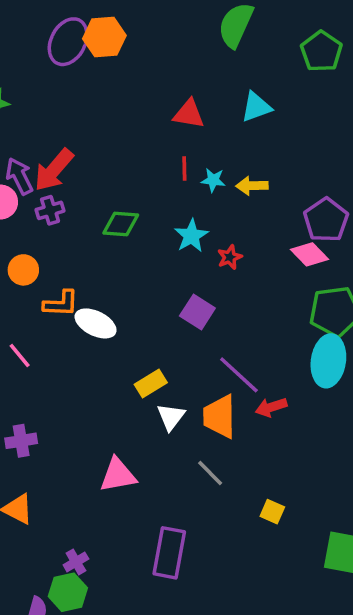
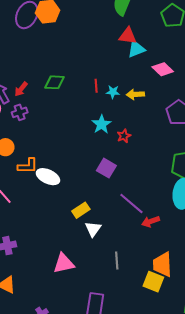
red triangle: (189, 114) -> (128, 36), moved
red arrow: (54, 170) -> (21, 89), size x0.6
green diamond: (121, 224) -> (54, 82), moved
pink diamond: (310, 254) -> (163, 69), moved
orange trapezoid: (220, 416) -> (162, 264), moved
gray line: (210, 473) -> (117, 260), turned 42
yellow square: (272, 512) -> (153, 282), size x1.5

